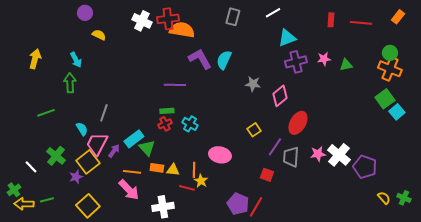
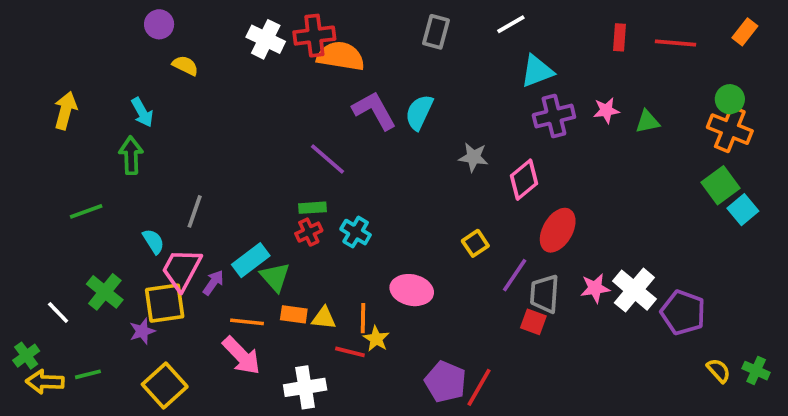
purple line: (175, 85) -> (327, 159), turned 40
yellow square: (88, 162) -> (165, 303), turned 30
red square: (267, 175) -> (533, 322), moved

